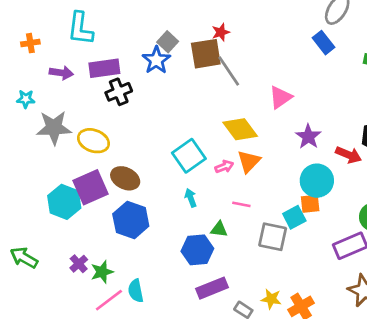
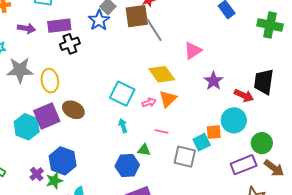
yellow ellipse: (93, 141) -> (50, 81), turned 60
cyan square: (189, 156) -> (122, 94), turned -30
cyan circle: (317, 181) -> (234, 120), moved
blue hexagon: (131, 220) -> (63, 161), moved

